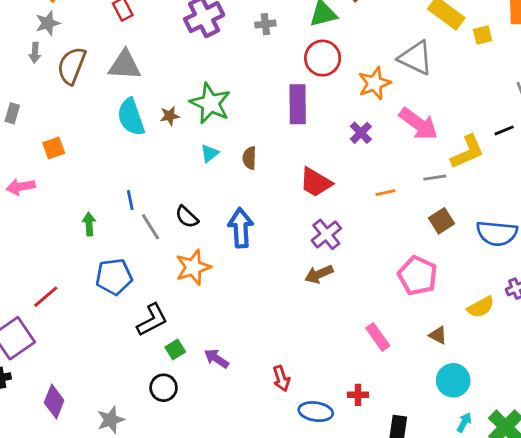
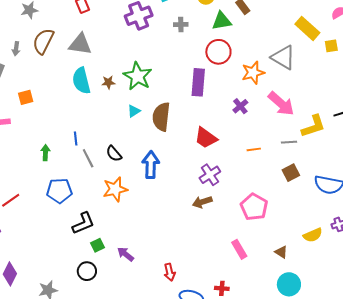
gray arrow: (35, 53) -> (16, 49), moved
brown semicircle: (249, 158) -> (161, 117), size x1.8
pink pentagon: (418, 276) -> (254, 207), moved

